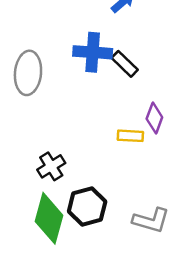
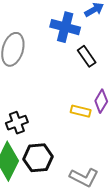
blue cross: (93, 52) -> (65, 27), moved

